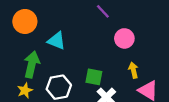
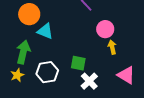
orange circle: (25, 21) -> (29, 14), moved
yellow arrow: (133, 70) -> (112, 47), moved

